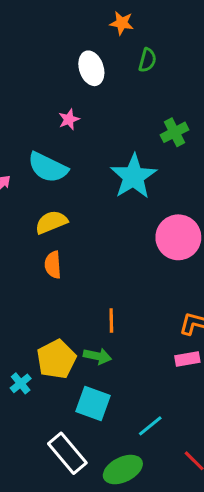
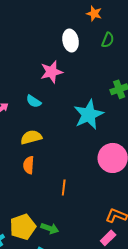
pink star: (69, 119) -> (51, 72), size x1.6
cyan semicircle: (48, 167) -> (34, 101), size x0.6
orange line: (111, 321) -> (64, 188), moved
pink rectangle: (187, 359) -> (108, 238), turned -42

